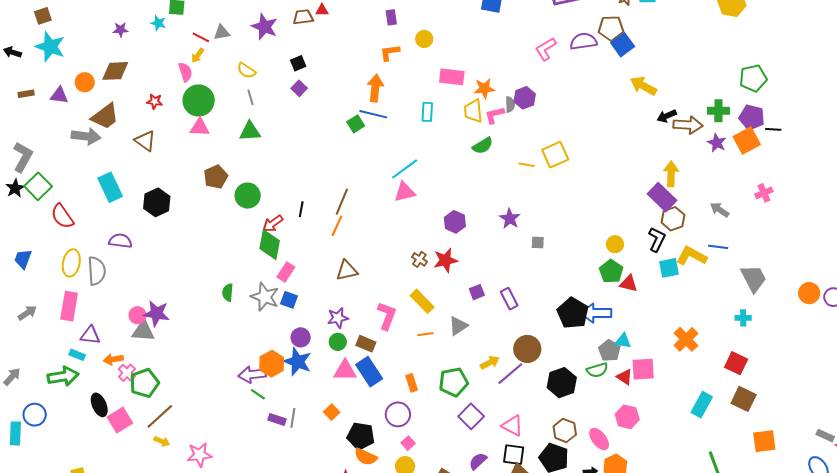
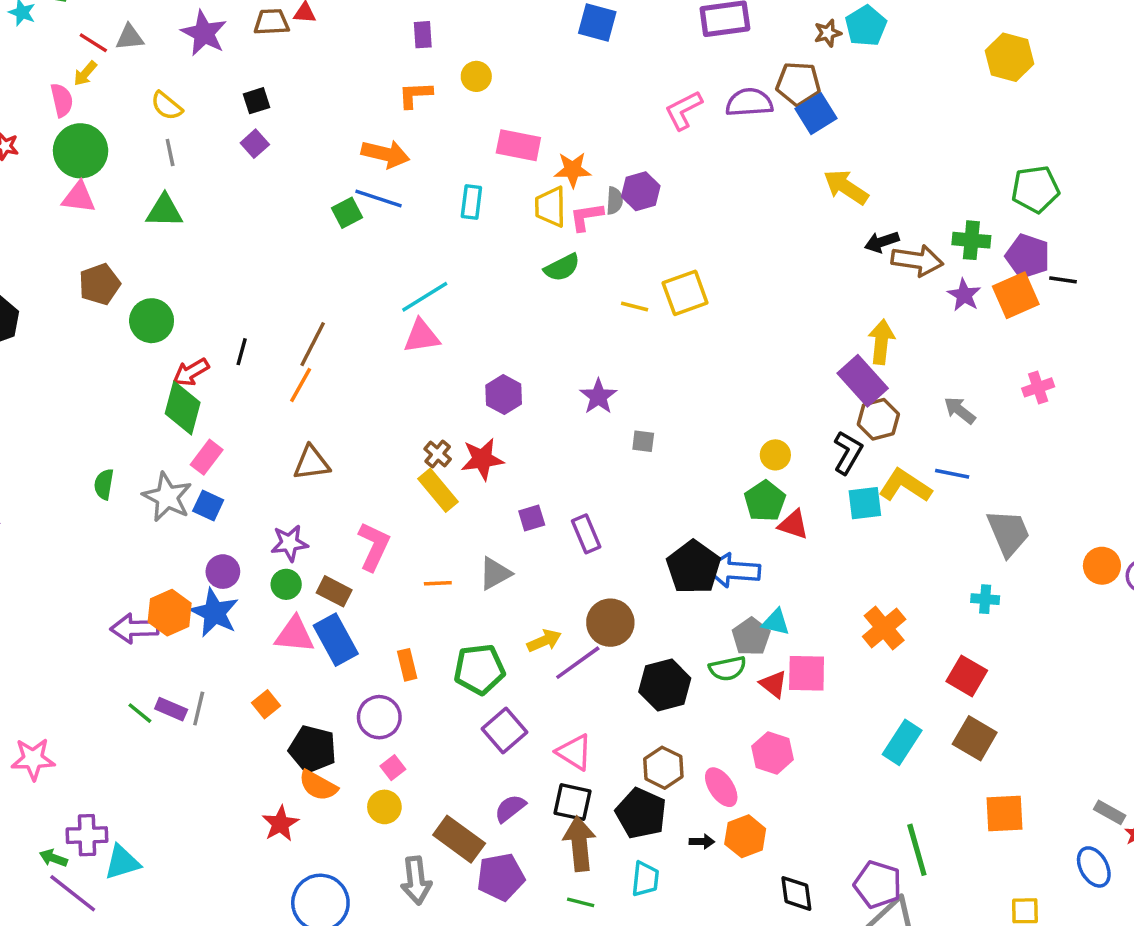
orange arrow: (375, 88) -> (385, 154), turned 92
yellow rectangle: (422, 301) -> (438, 490), moved
green line: (258, 394) -> (140, 713), moved

